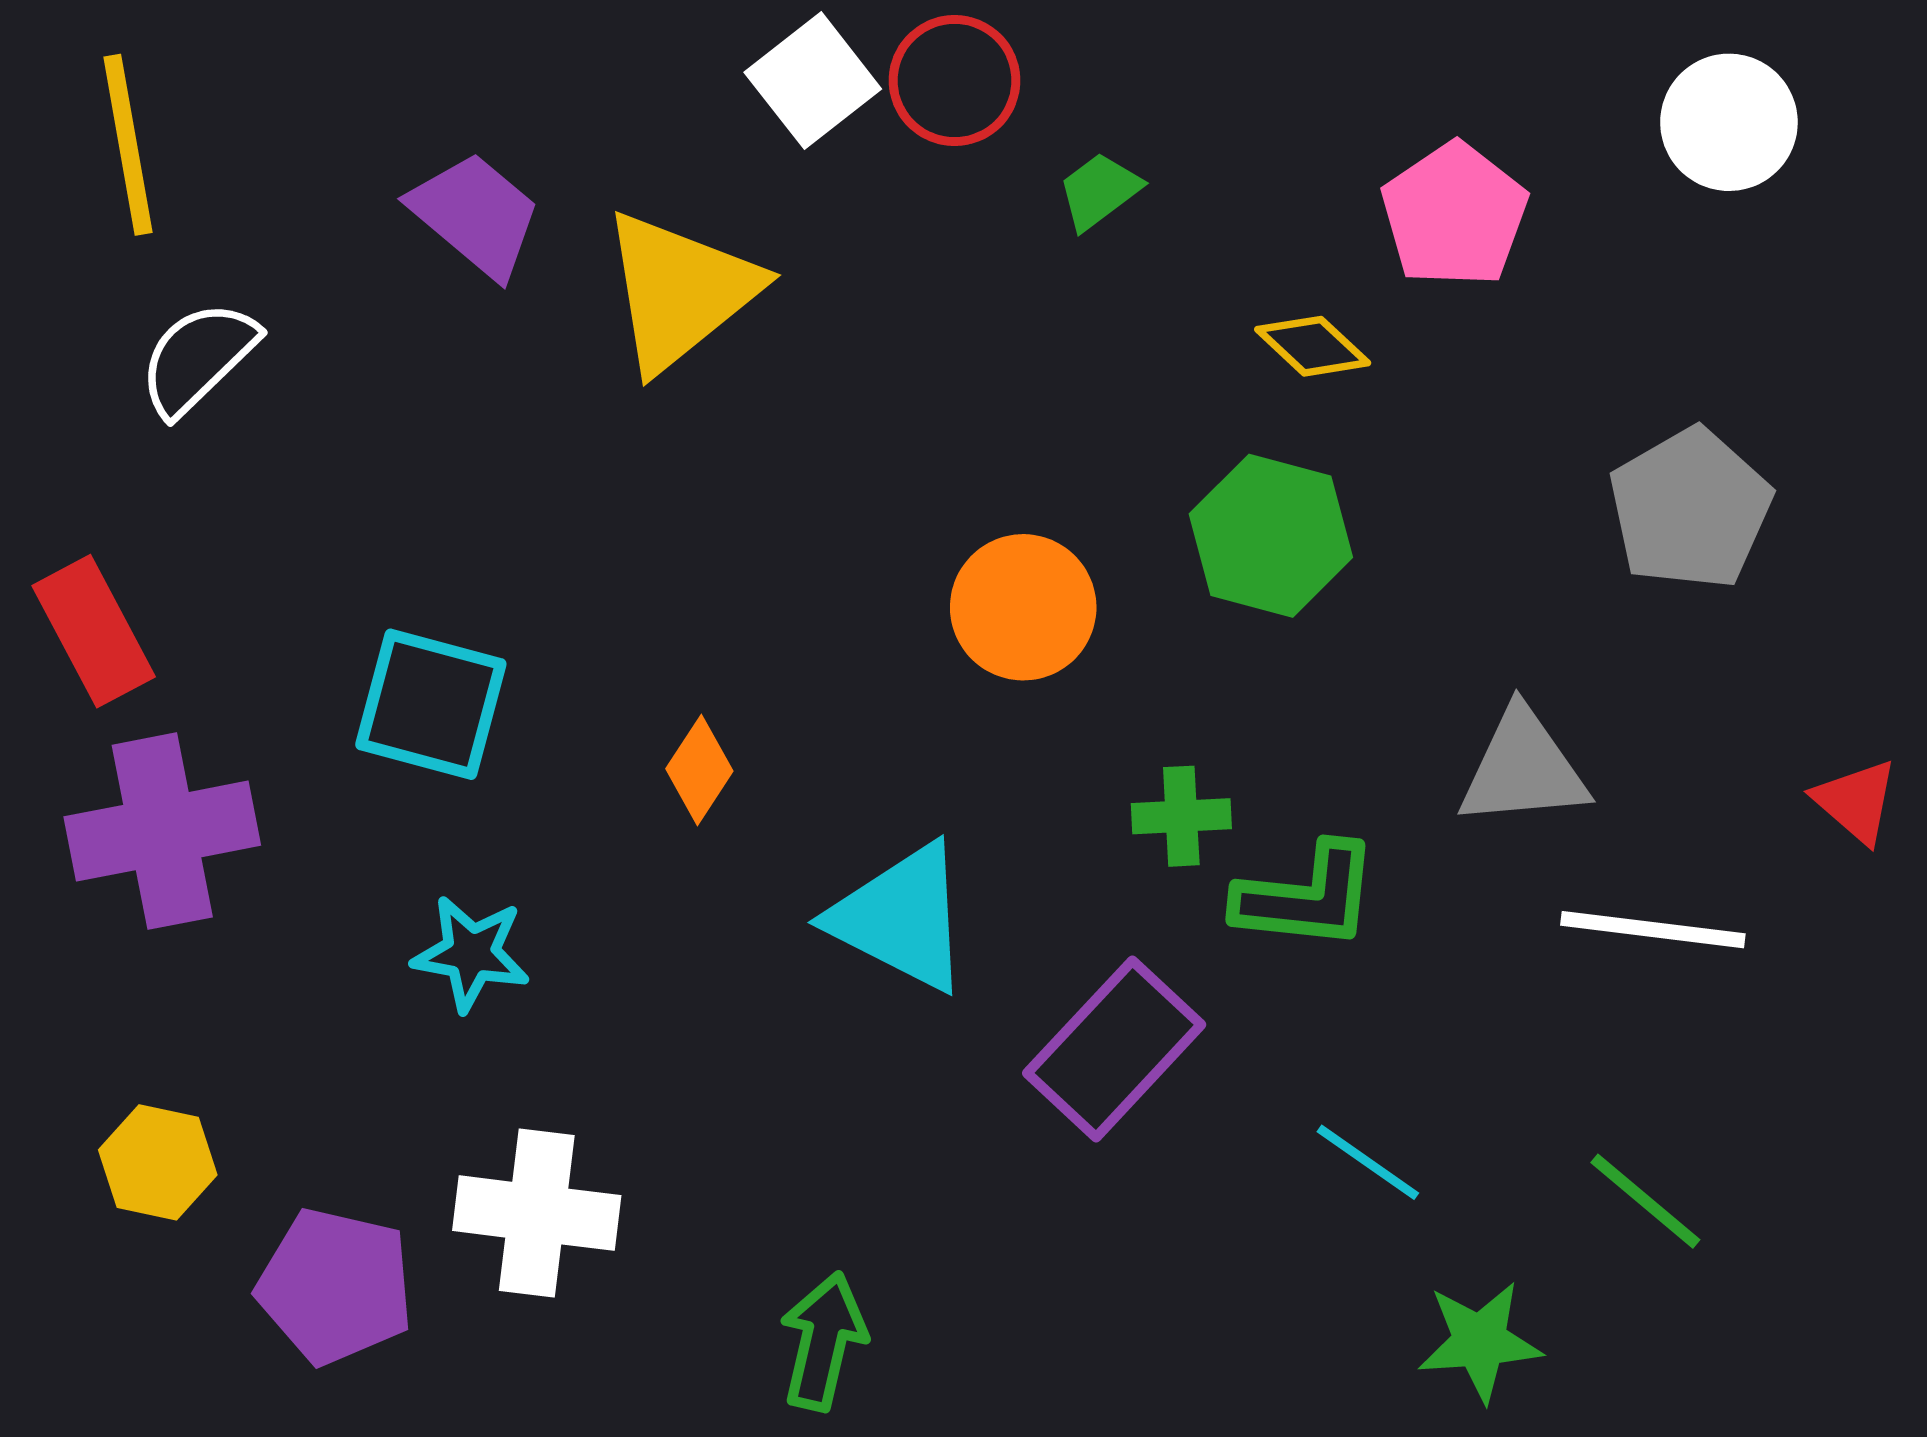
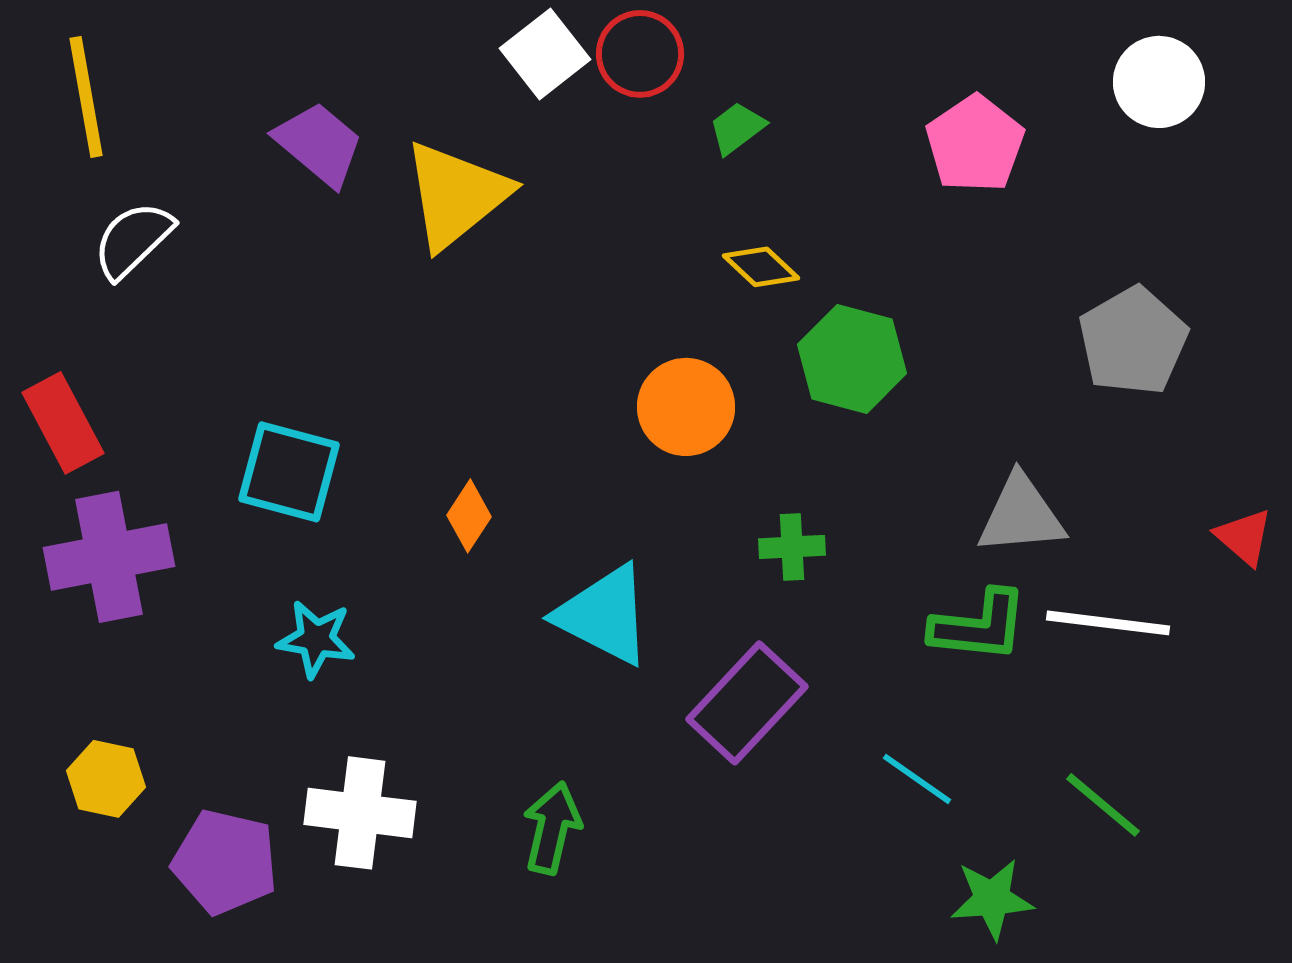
yellow diamond: (1313, 346) -> (761, 267), moved
green L-shape: (1307, 897) -> (979, 626), moved
green arrow: (823, 1341) -> (552, 828), moved

